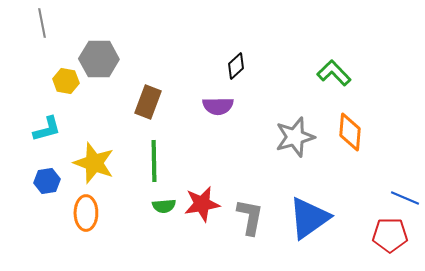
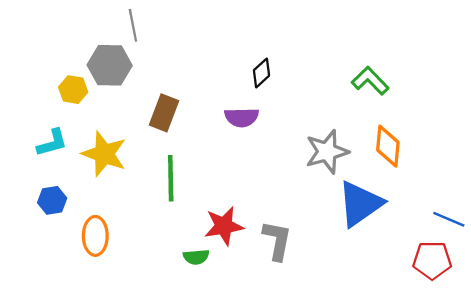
gray line: (42, 23) -> (133, 25), moved
yellow star: (94, 163) -> (104, 154), moved
green semicircle: (164, 206) -> (196, 257), moved
blue triangle: (309, 218) -> (360, 204), moved

